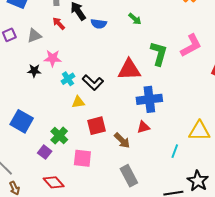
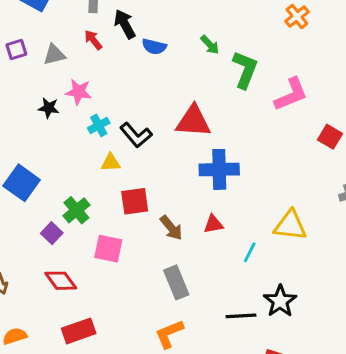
green L-shape: (159, 54) -> (245, 70), moved
red triangle: (143, 127) -> (213, 224), moved

